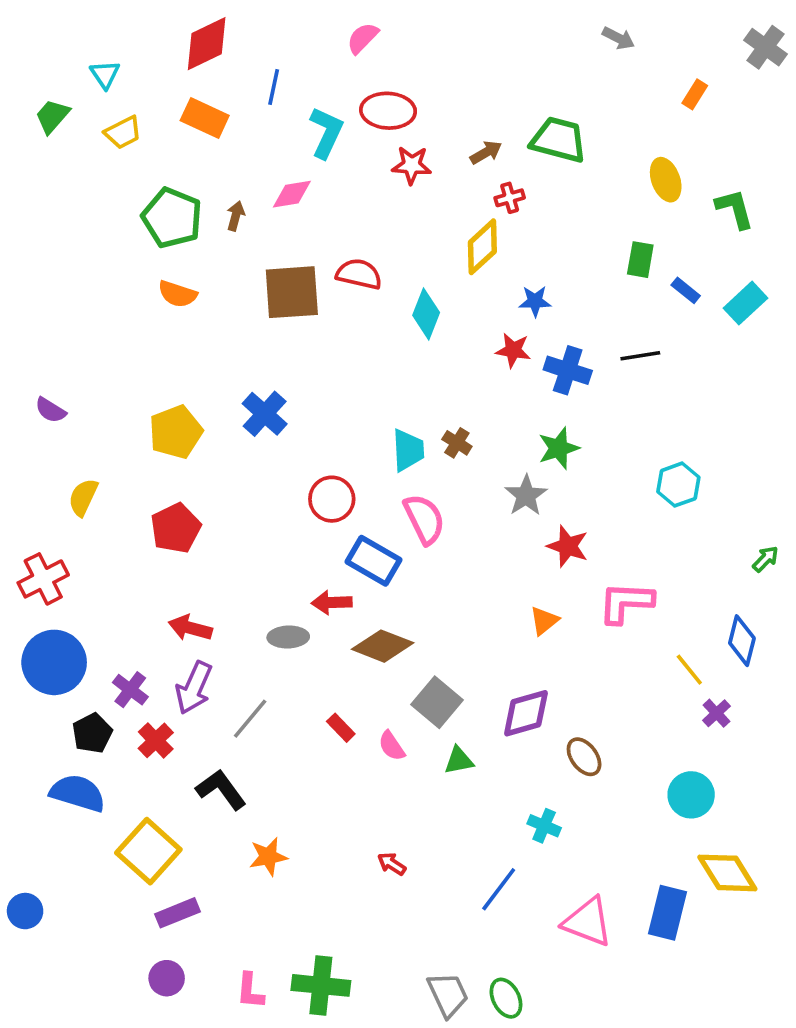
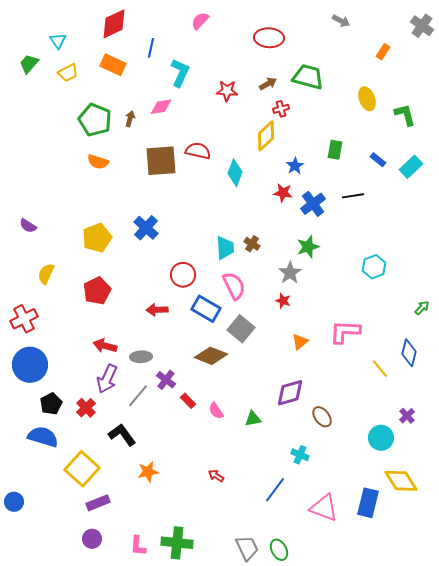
red ellipse: (388, 111) -> (269, 38), moved
green rectangle: (640, 260) -> (335, 150), moved
blue star: (535, 301) -> (295, 166), turned -30
blue cross: (568, 370) -> (313, 204), turned 35
red star: (568, 546) -> (283, 301), moved, size x0.7
red arrow: (332, 603) -> (157, 310), moved
gray ellipse: (288, 637) -> (141, 357), moved
purple cross: (130, 690) -> (166, 380), moved
gray square: (437, 702) -> (241, 329), moved
purple cross: (716, 713) -> (407, 416), moved

